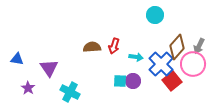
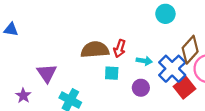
brown semicircle: (92, 47) -> (95, 50), size x1.4
blue triangle: (17, 59) -> (11, 29), moved
cyan square: (120, 81) -> (112, 73), moved

